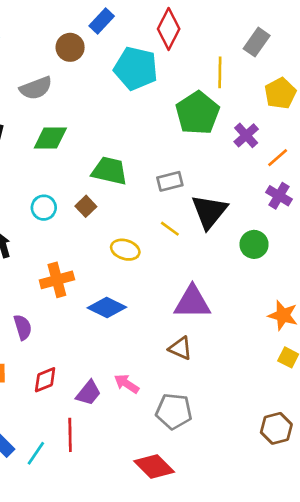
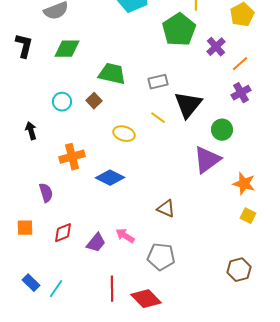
purple cross: (279, 196) -> (241, 93), turned 30
purple triangle: (192, 302) -> (207, 160), moved, turned -36
red line: (70, 435) -> (112, 289), moved

